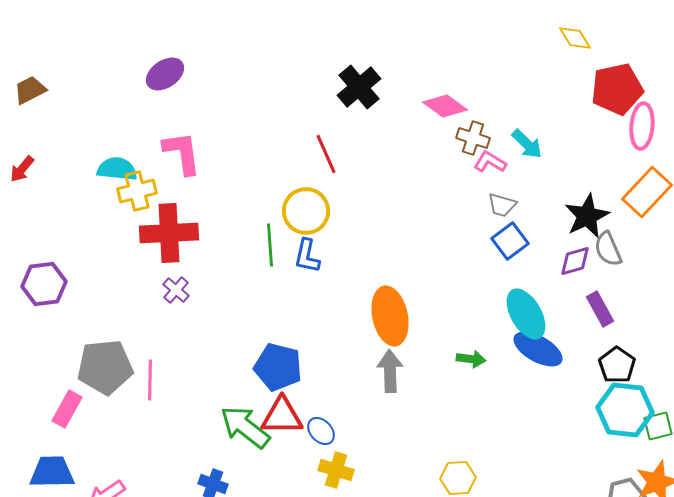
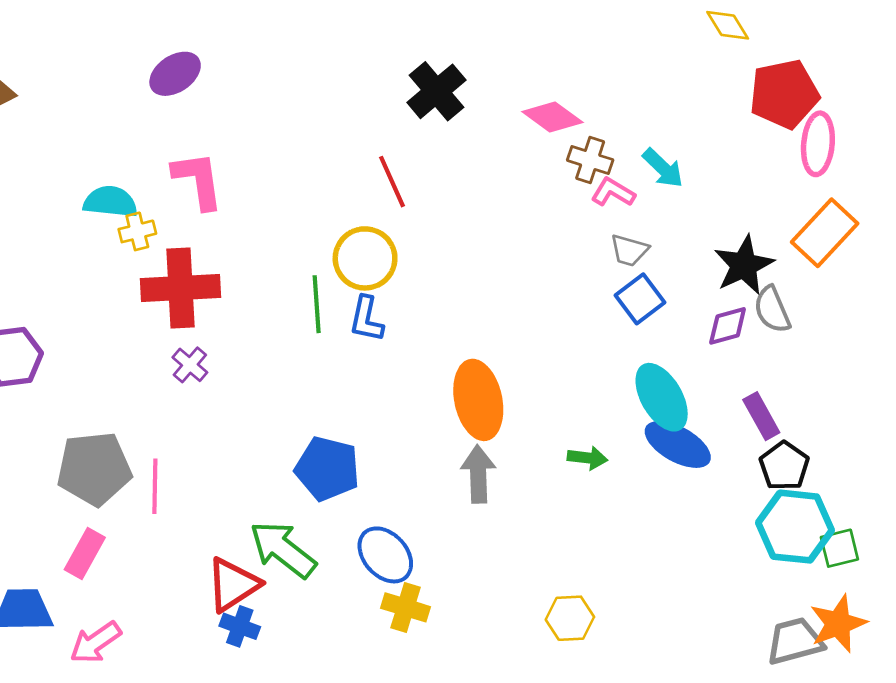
yellow cross: (137, 191) -> (137, 231), size x0.7
purple rectangle: (600, 309) -> (761, 416), moved
pink rectangle: (67, 409) -> (85, 554), moved
red triangle: (282, 416) -> (233, 585), moved, turned -33
blue ellipse: (321, 431) -> (385, 555), size x1.5

